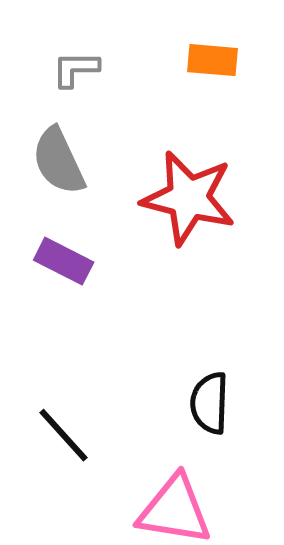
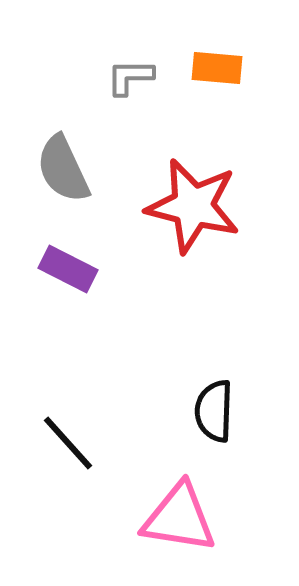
gray L-shape: (76, 69) -> (130, 77), moved

